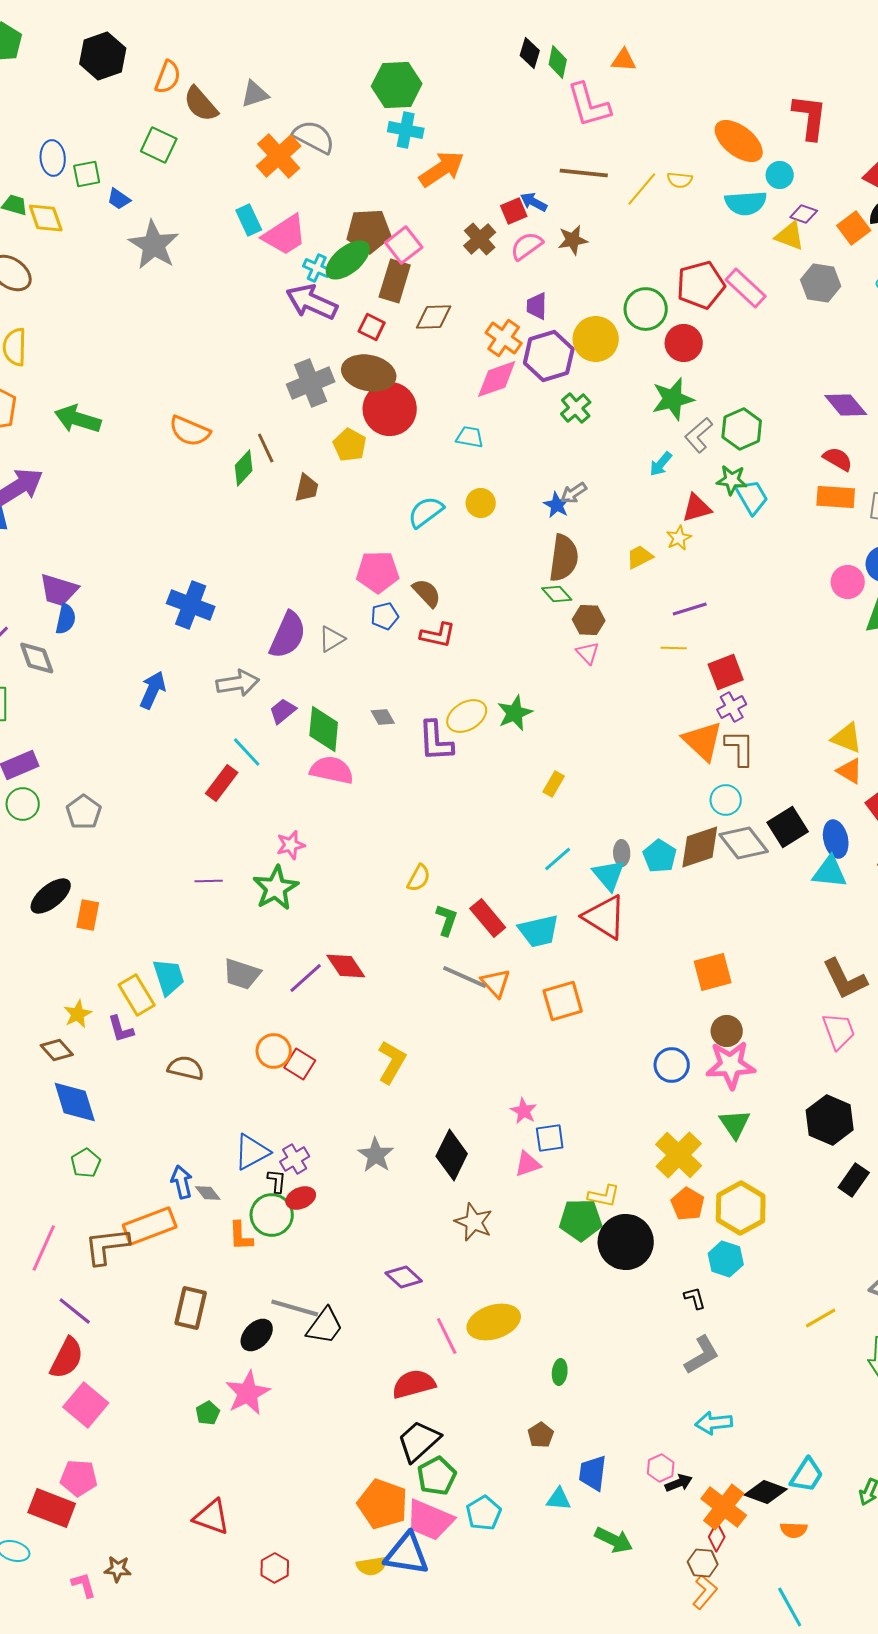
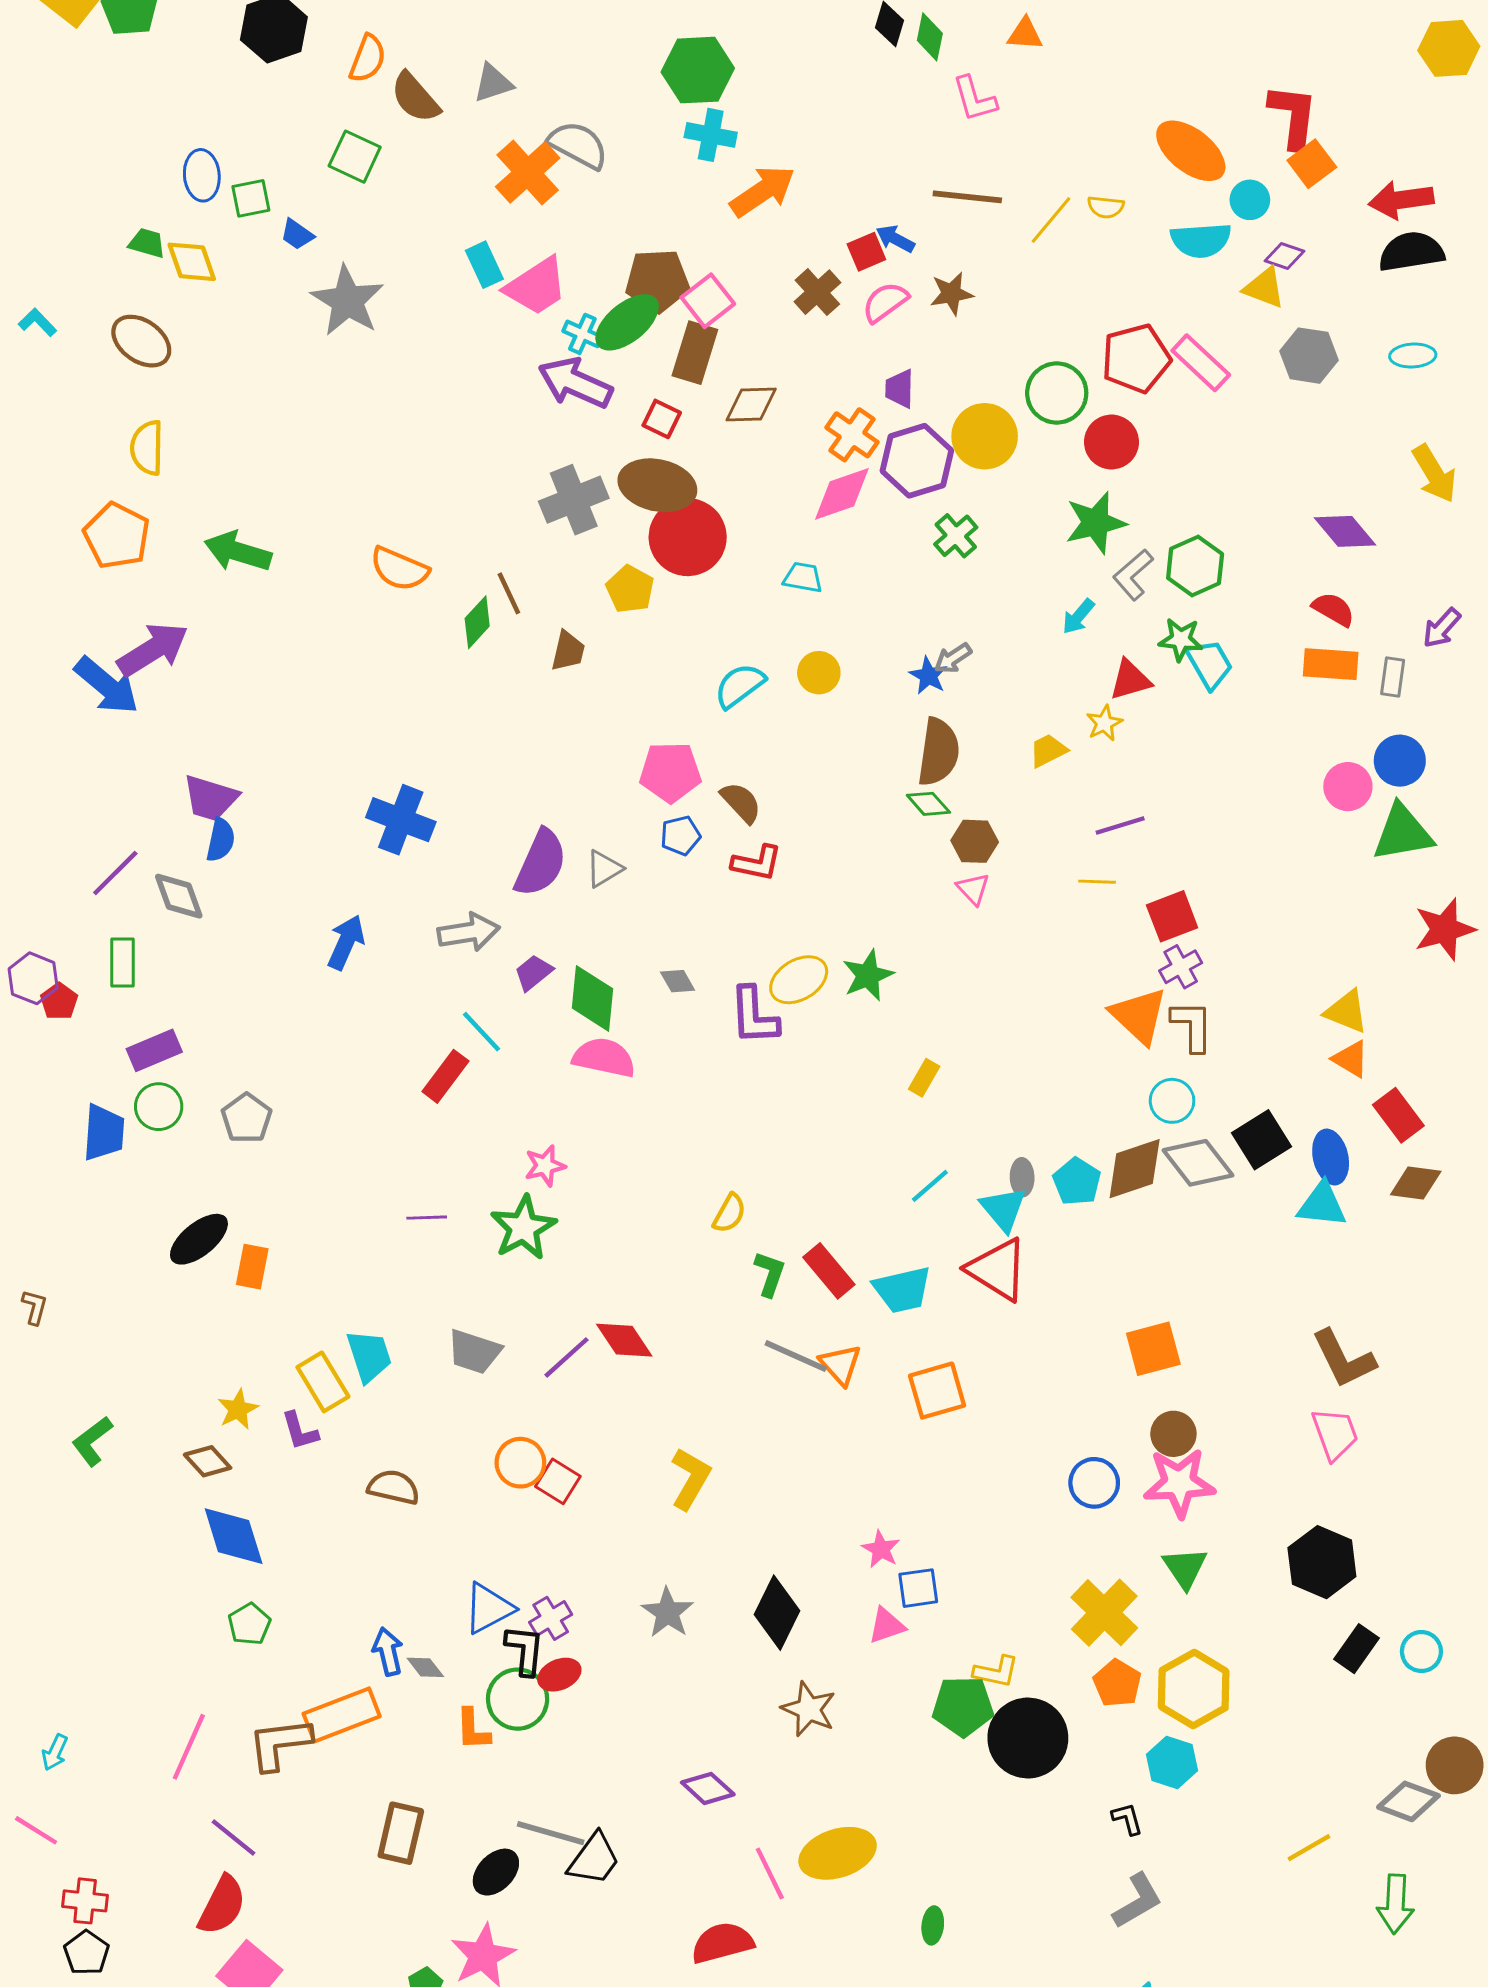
pink L-shape: (589, 105) -> (975, 99), size x0.7
orange square: (854, 228) -> (1312, 164), moved
black L-shape: (277, 1181) -> (525, 1650), size x1.5

